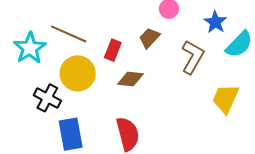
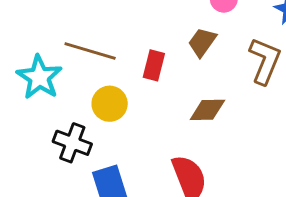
yellow circle: (78, 73) -> (110, 104), size x0.7
brown diamond: (130, 79) -> (207, 110), moved

